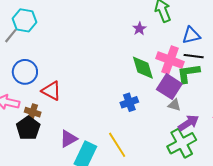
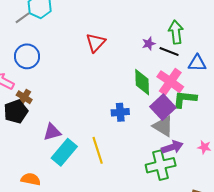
black line: (194, 56) -> (169, 51), moved
red triangle: (51, 91) -> (96, 43), moved, turned 30
gray triangle: (174, 105) -> (163, 126), size x1.6

